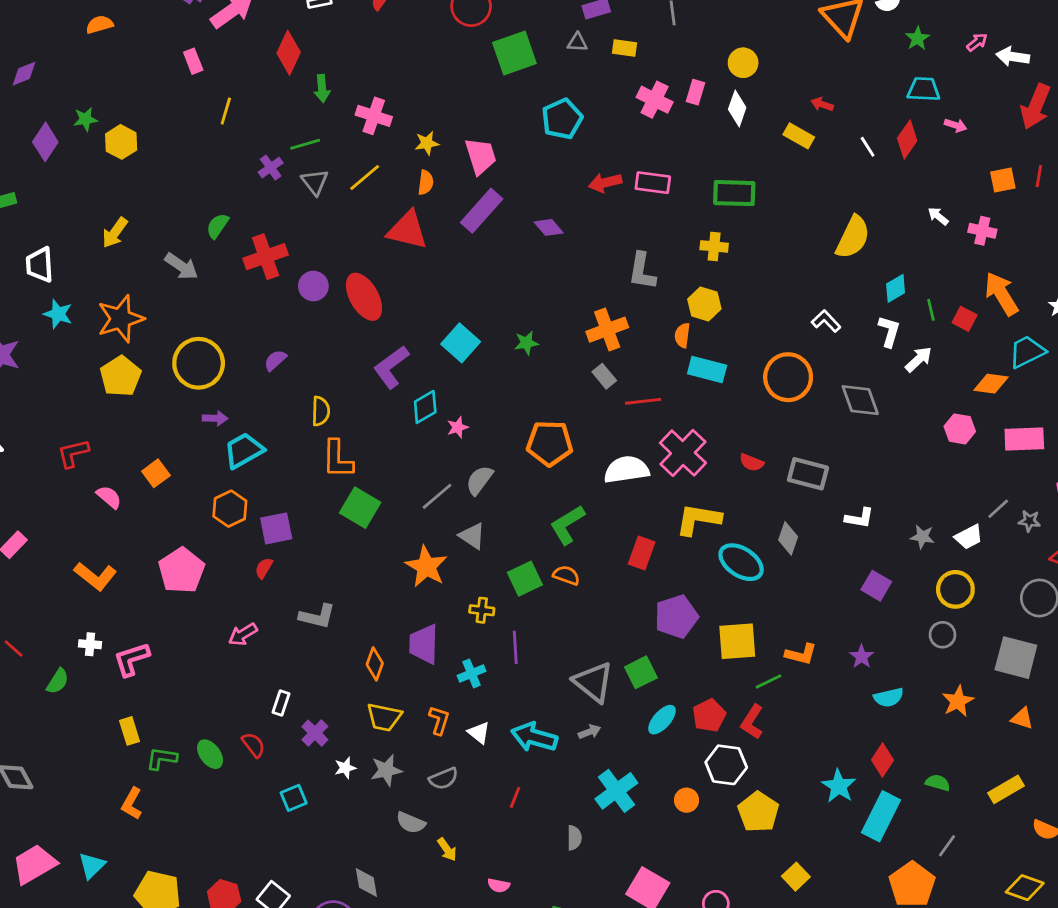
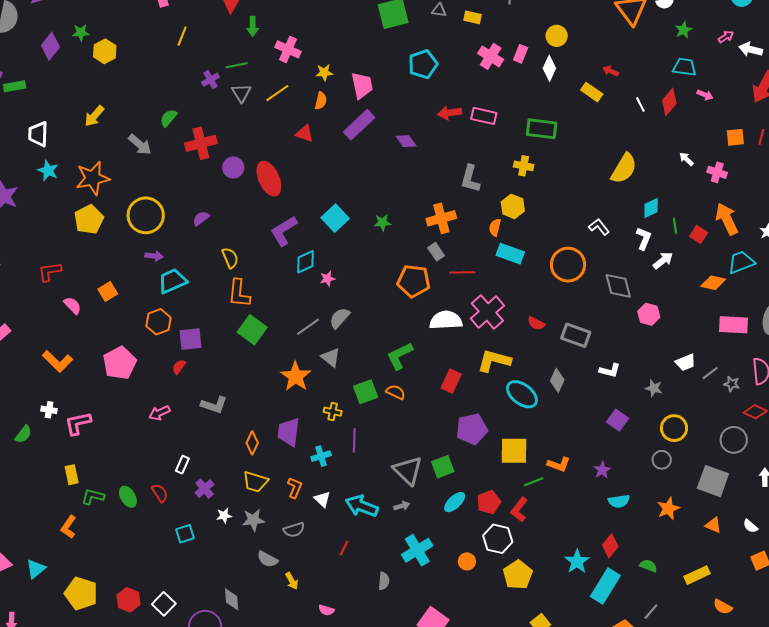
red triangle: (407, 230) -> (305, 134), size x0.6
yellow semicircle: (321, 411) -> (230, 258), turned -30
pink hexagon: (960, 429) -> (649, 314), moved
orange pentagon: (550, 443) -> (414, 281), moved
white trapezoid: (969, 537) -> (685, 362), moved

